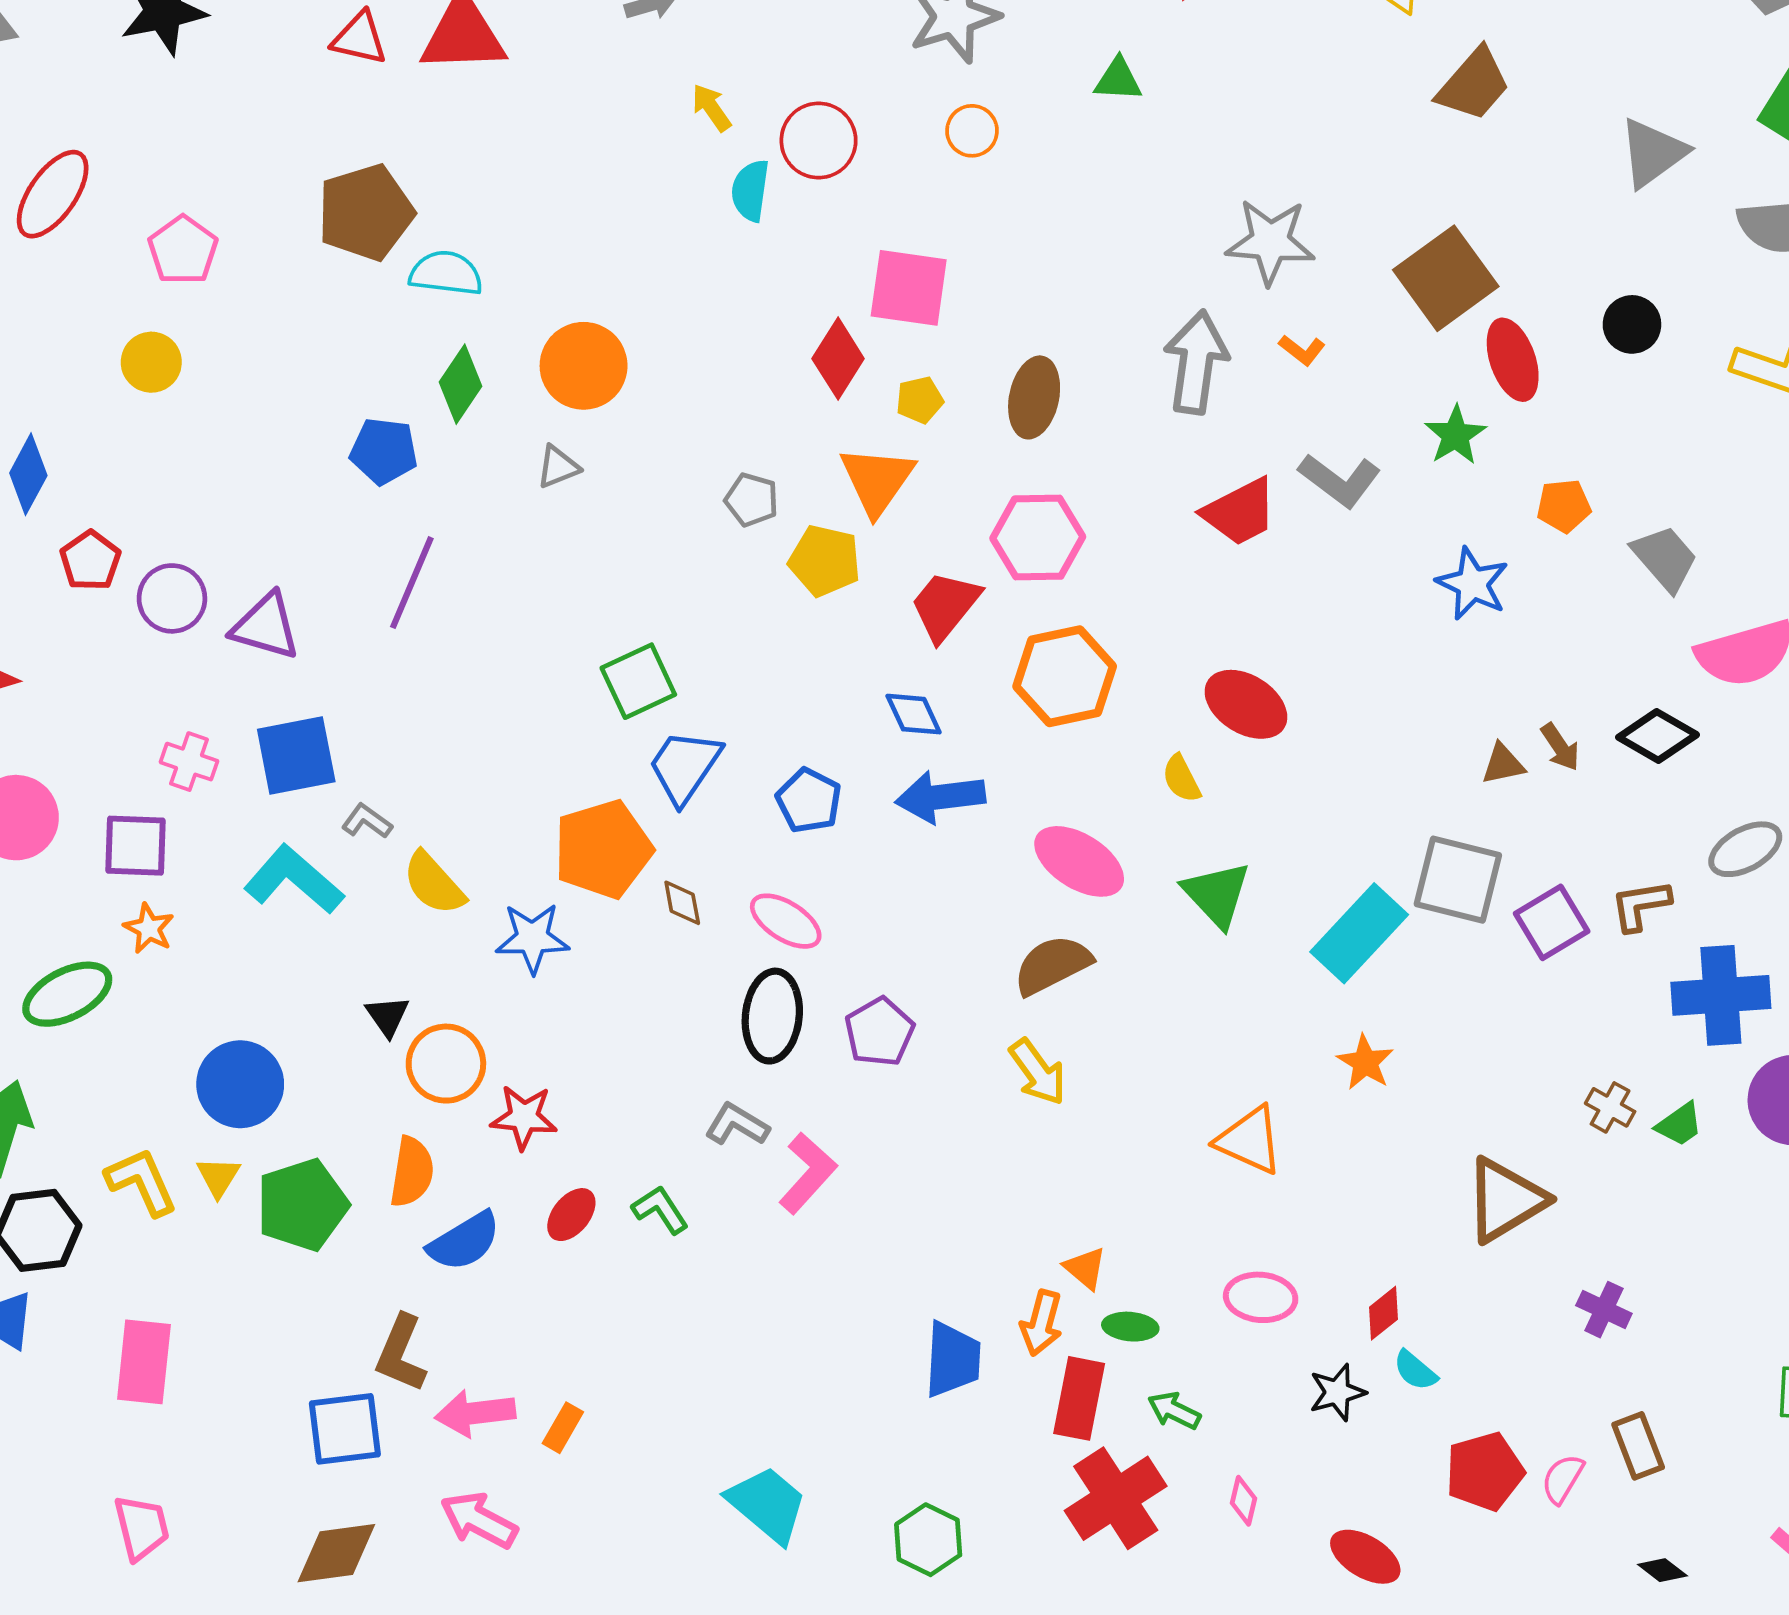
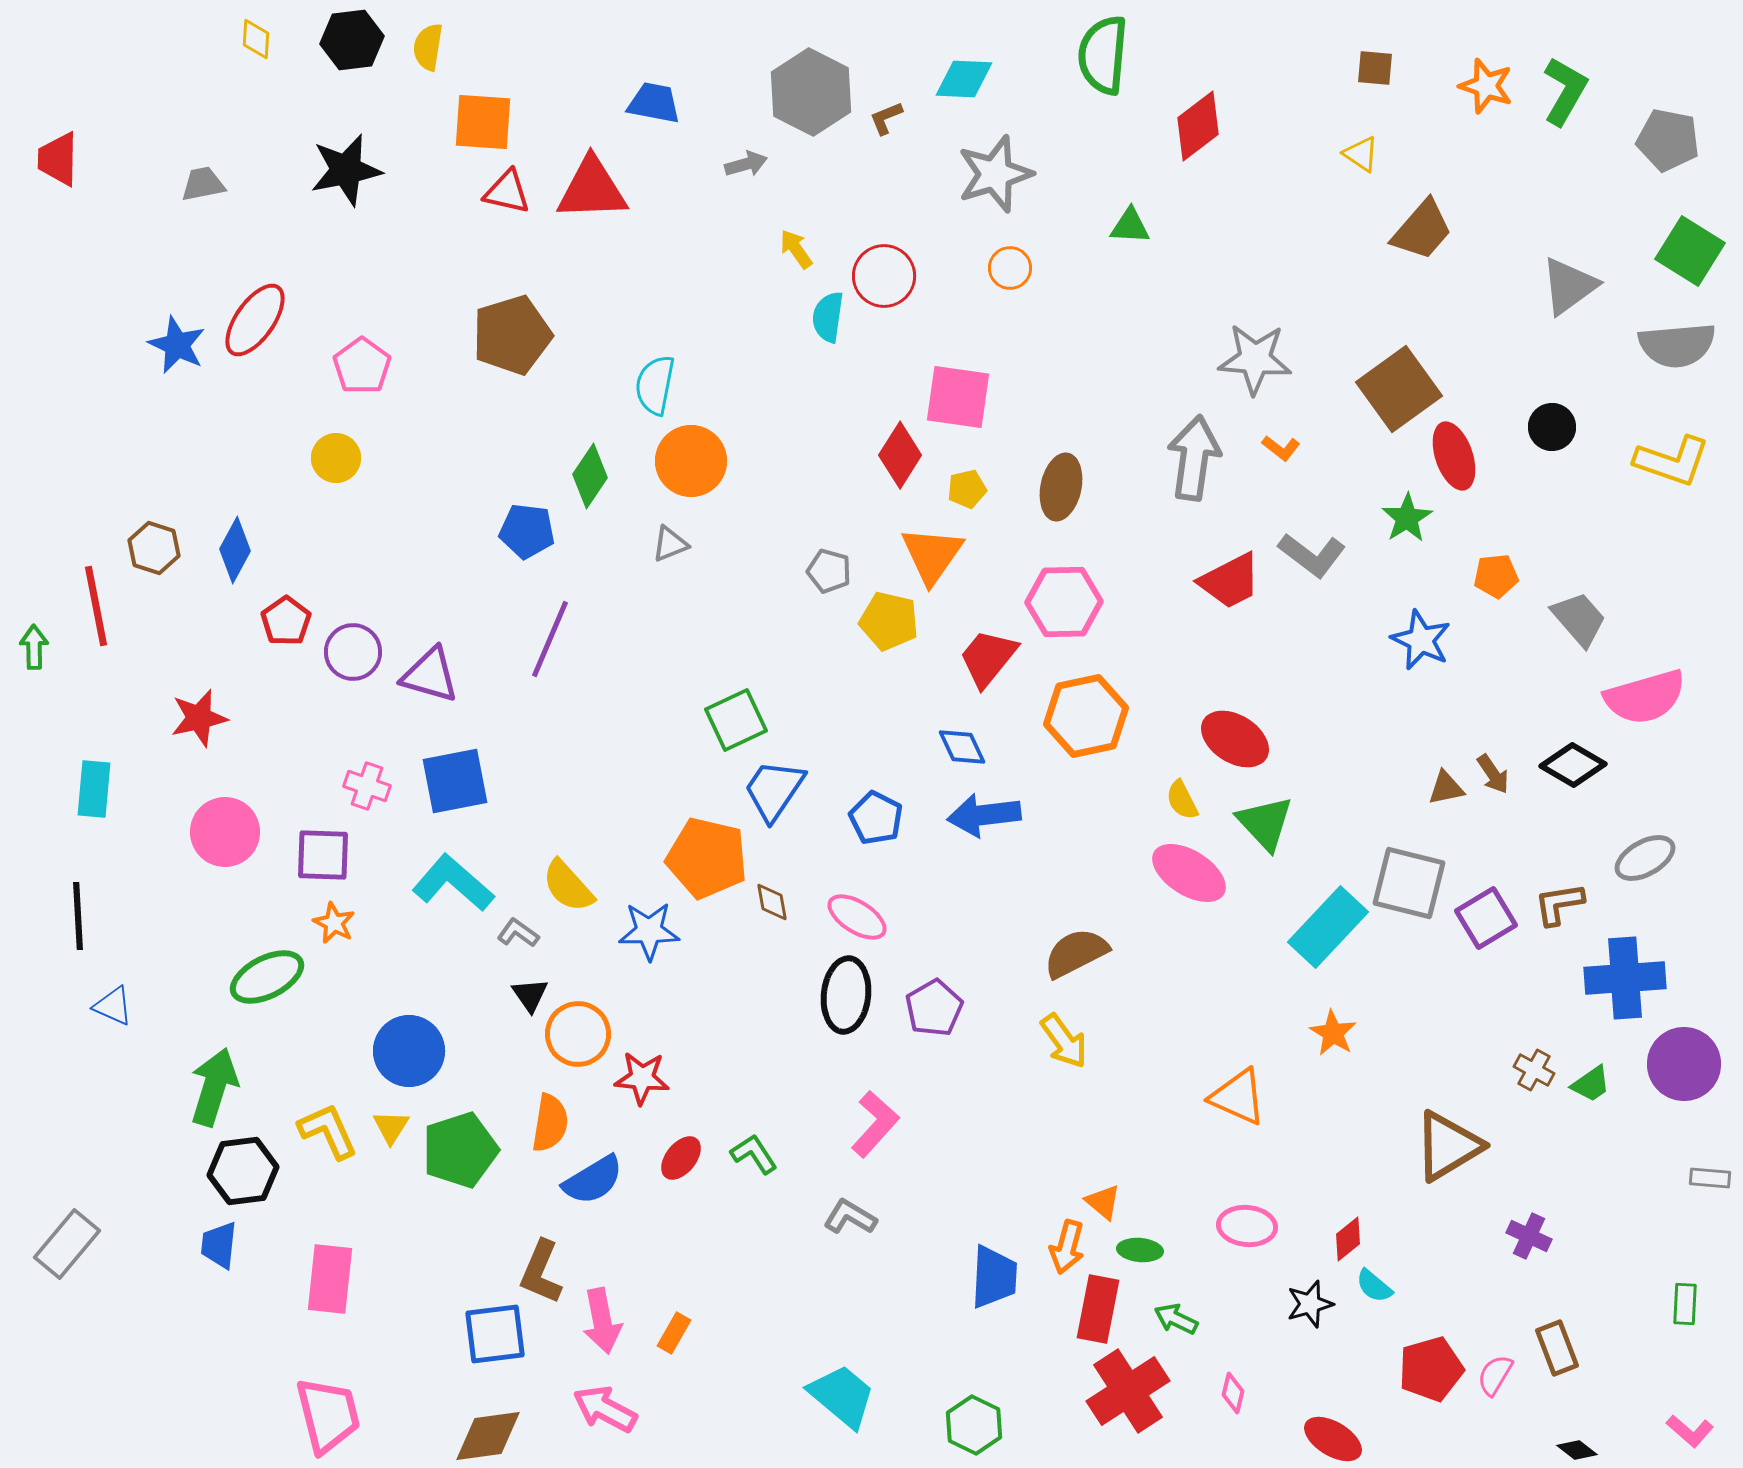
cyan semicircle: (446, 273) -> (655, 385), moved, turned -86
gray L-shape: (367, 821) -> (518, 933), moved
orange pentagon: (603, 849) -> (707, 858), turned 30
pink ellipse: (1079, 861) -> (1189, 873), moved
green triangle: (1217, 894) -> (1265, 823), moved
gray L-shape: (737, 1124) -> (850, 1217), moved
pink arrow: (475, 1413) -> (602, 1321), turned -94
pink trapezoid: (142, 1528) -> (328, 1415), size x1.4

